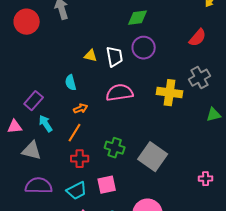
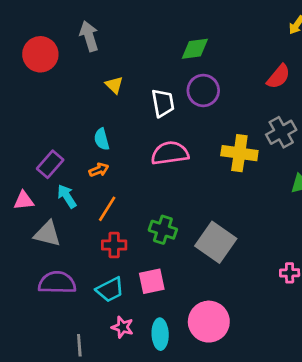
yellow triangle: (91, 56) -> (114, 85), moved, turned 32
orange arrow: (81, 109) -> (99, 170), moved

